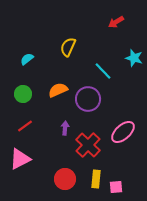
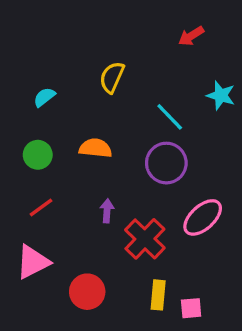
orange semicircle: (58, 90) -> (95, 148), turned 30
purple circle: (88, 99) -> (166, 163), moved
red circle: (65, 179) -> (87, 292), moved

